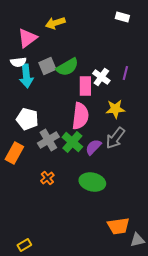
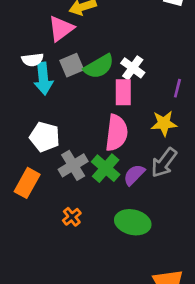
pink triangle: (27, 38) -> (61, 29), moved
purple line: (125, 73) -> (177, 88), moved
white cross: (101, 77) -> (133, 68), moved

